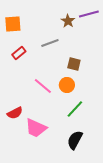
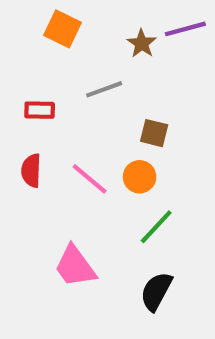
orange square: (13, 24) -> (62, 29), moved, turned 30
red rectangle: (19, 53) -> (40, 110), turned 40
red semicircle: (15, 113) -> (31, 171), moved, turned 119
pink trapezoid: (36, 128) -> (75, 266), turned 30

